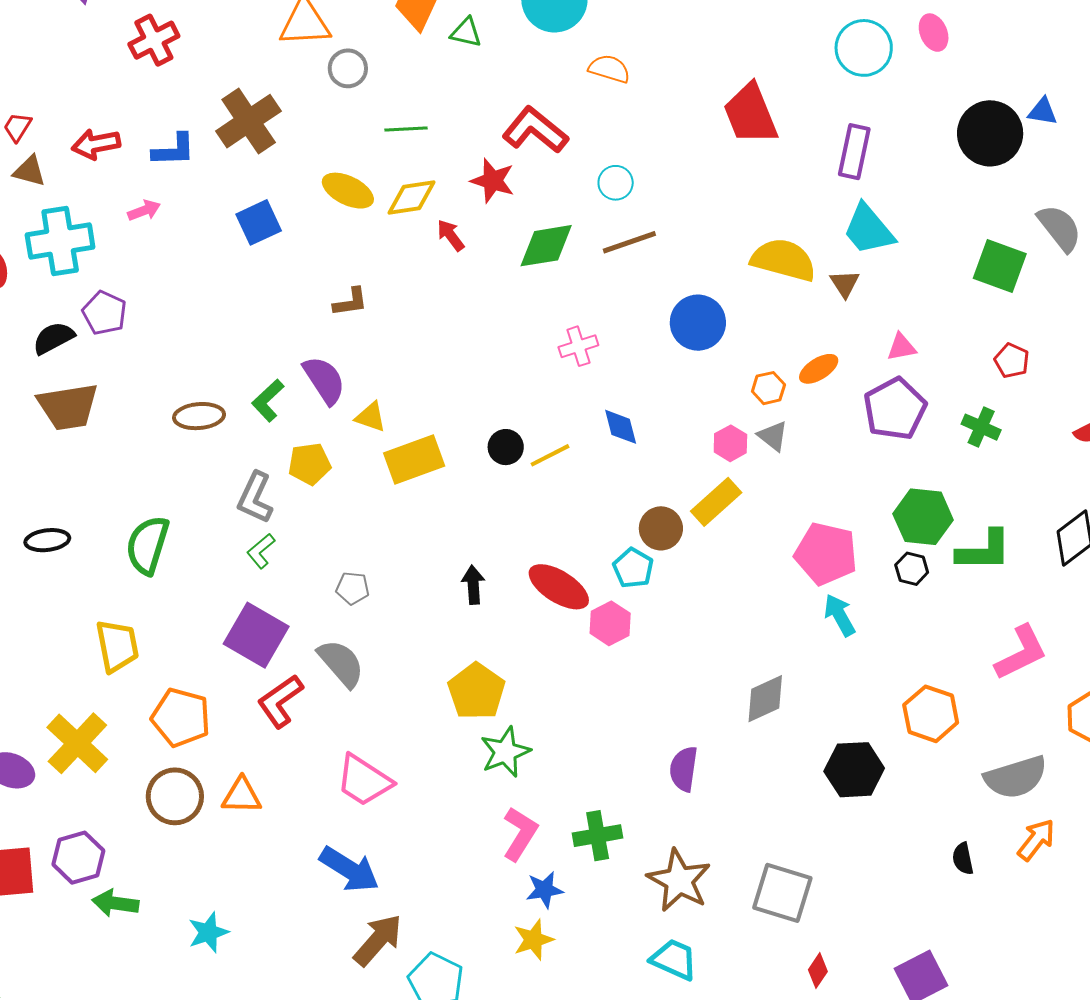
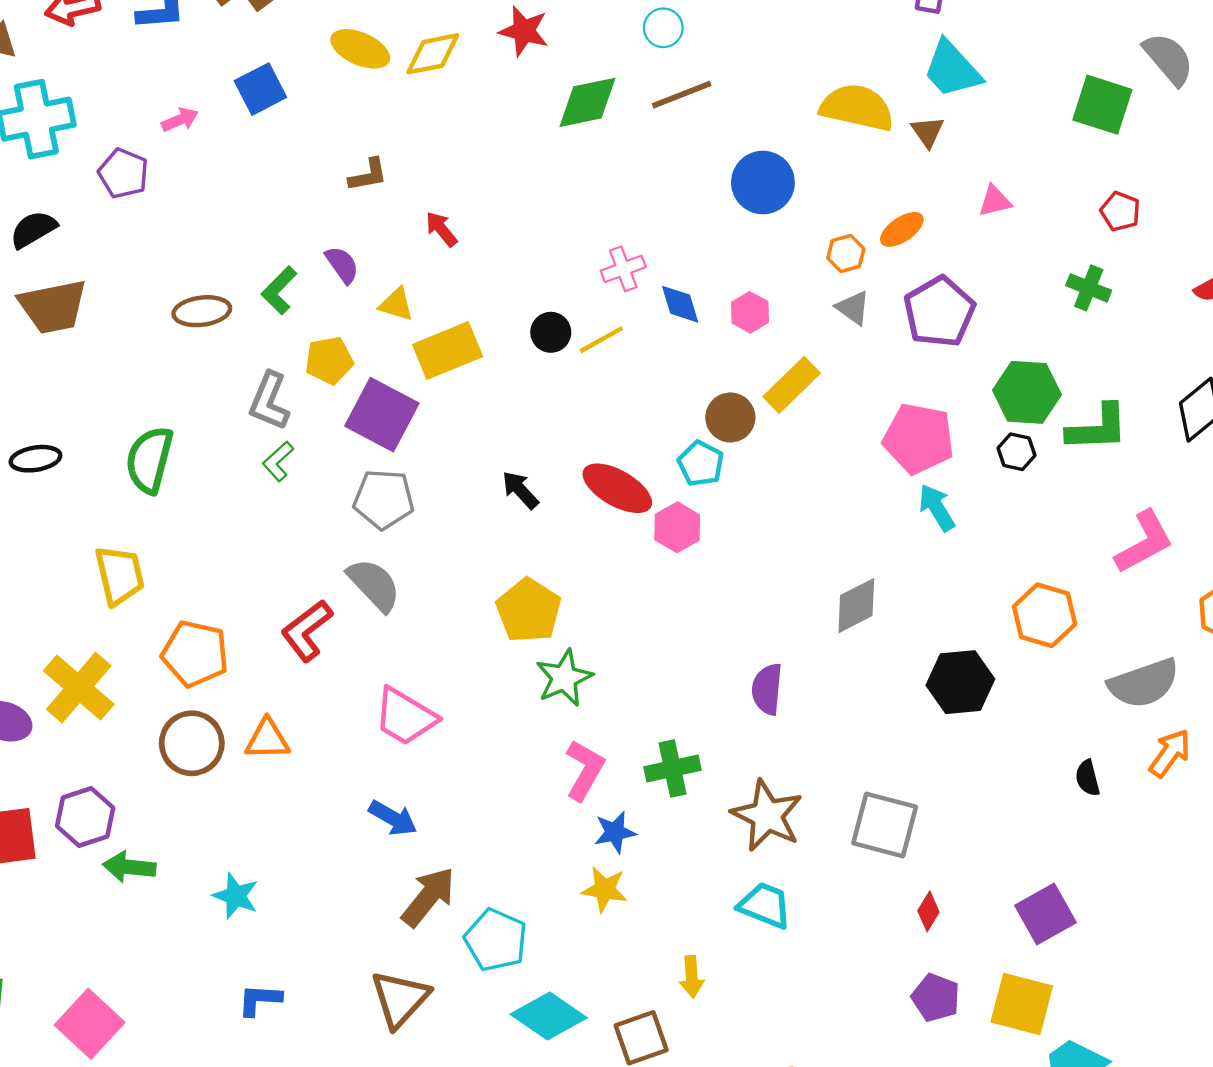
pink arrow: (144, 210) -> (180, 120), moved
red arrow: (451, 235) -> (441, 229), moved
purple pentagon: (104, 313) -> (123, 173), moved
pink cross: (578, 346) -> (623, 269), moved
purple semicircle: (324, 380) -> (342, 265), size x0.7
purple pentagon: (895, 409) -> (939, 312), moved
pink hexagon: (730, 443) -> (750, 312), moved
black arrow: (473, 585) -> (520, 490), turned -36
gray pentagon: (353, 588) -> (384, 499), size x1.6
purple square: (256, 635) -> (382, 415), moved
blue arrow: (349, 869) -> (393, 818), size x0.7
cyan star: (208, 932) -> (236, 896), turned -30
yellow star: (533, 940) -> (605, 889), turned 30

